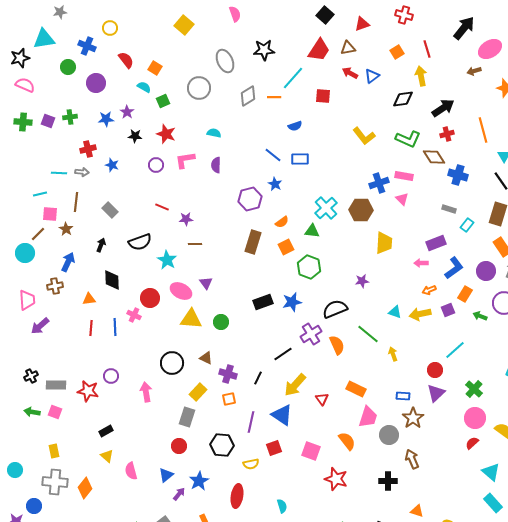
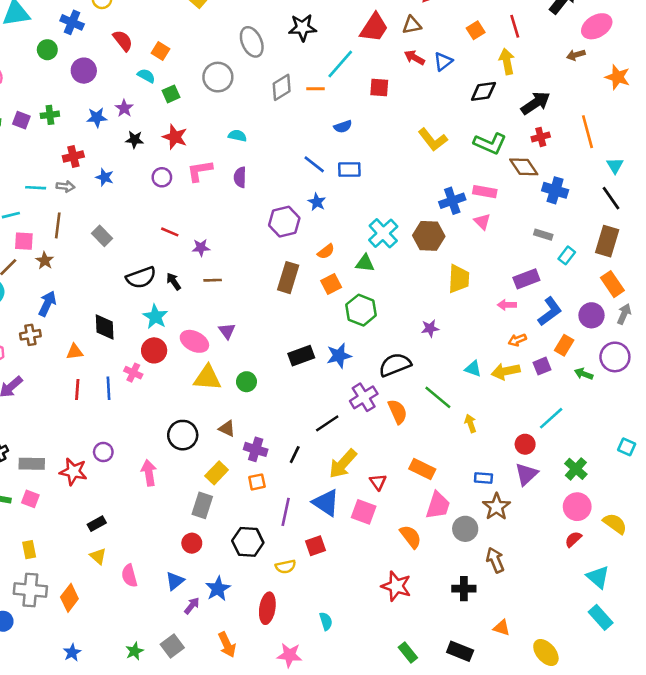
black arrow: (101, 245) -> (174, 281), moved, turned -56
cyan star: (167, 260) -> (155, 317), moved
pink square: (311, 451) -> (364, 512), moved

